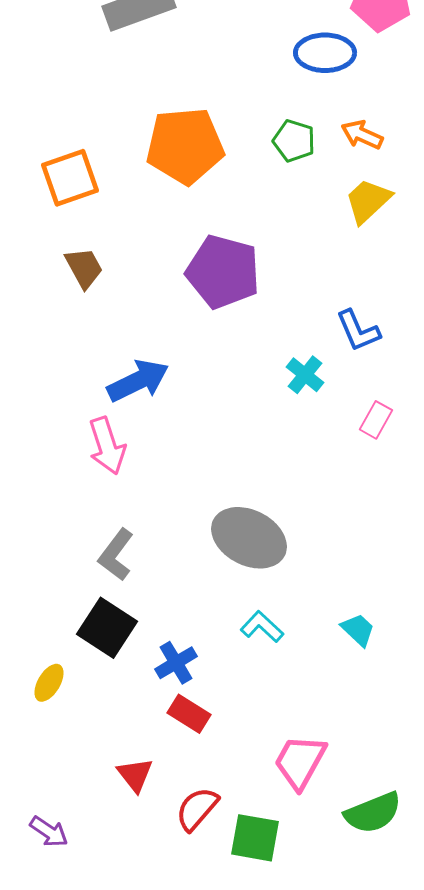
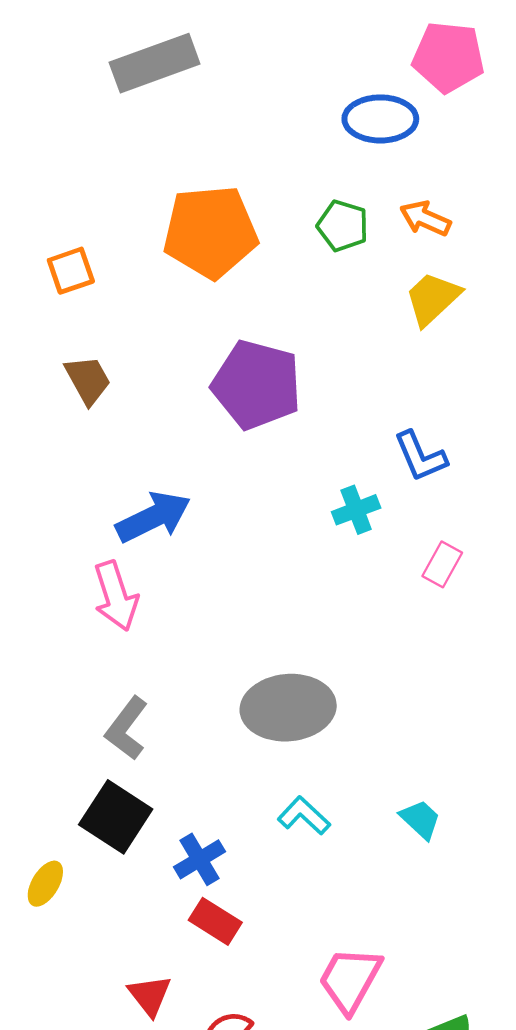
orange square: (70, 178) -> (71, 271), size x0.7
cyan cross: (305, 375) -> (356, 510), turned 30
gray ellipse: (249, 538) -> (288, 708), turned -32

